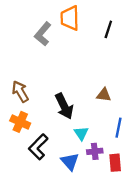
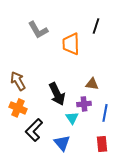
orange trapezoid: (70, 18) -> (71, 44), moved
gray L-shape: (43, 34) -> (38, 30), turned -70
purple cross: (95, 151) -> (84, 104), moved

